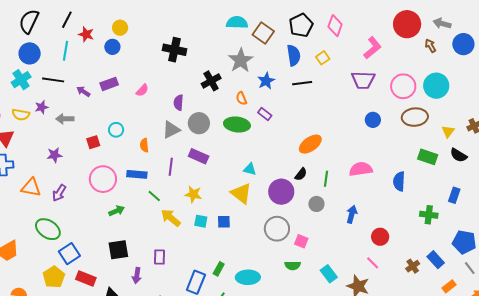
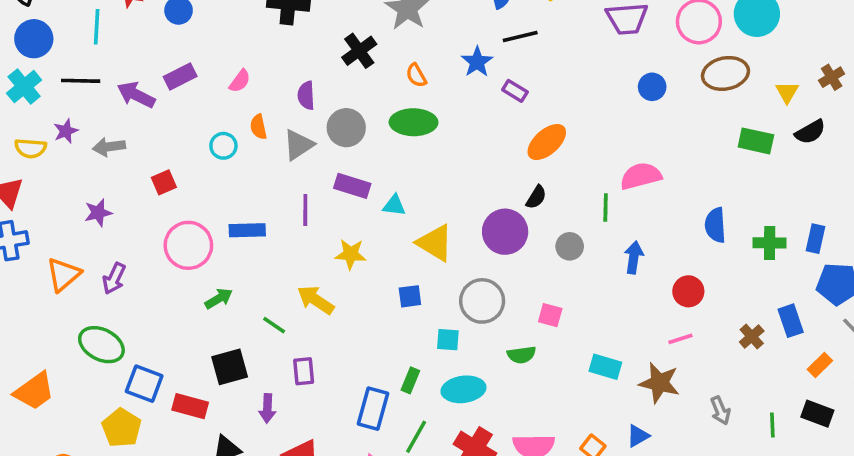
blue star: (266, 81) -> (477, 62), moved
purple arrow: (83, 91) -> (136, 95), size x1.5
purple rectangle: (265, 114) -> (515, 91), moved
cyan circle: (116, 130) -> (223, 146), moved
orange semicircle: (144, 145) -> (258, 127), moved
black semicircle: (459, 155) -> (810, 132), turned -54
cyan triangle: (250, 169) -> (394, 205), moved
green line: (326, 179) -> (606, 208), moved
blue semicircle: (399, 181) -> (715, 225), moved
orange triangle: (31, 187) -> (63, 275), turned -45
blue rectangle: (454, 195) -> (816, 239), moved
green line: (154, 196) -> (274, 325), moved
cyan square: (201, 221) -> (448, 340), moved
gray circle: (277, 229) -> (482, 301), moved
blue square: (69, 254) -> (144, 384), turned -30
blue rectangle: (436, 260) -> (791, 321), turned 30
pink line: (373, 263) -> (680, 339), turned -56
green semicircle: (293, 265) -> (521, 355), moved
cyan rectangle: (329, 274) -> (605, 367), turned -30
red rectangle: (86, 278) -> (190, 406), moved

